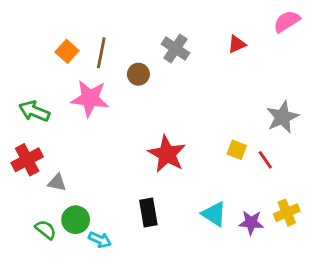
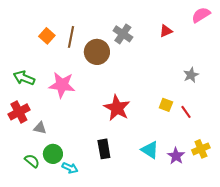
brown circle: (138, 74) -> (97, 52), size x1.6
pink star: (90, 98) -> (62, 85), moved
gray star: (282, 117) -> (191, 75), moved, size x0.7
purple star: (251, 223) -> (176, 156), turned 30

